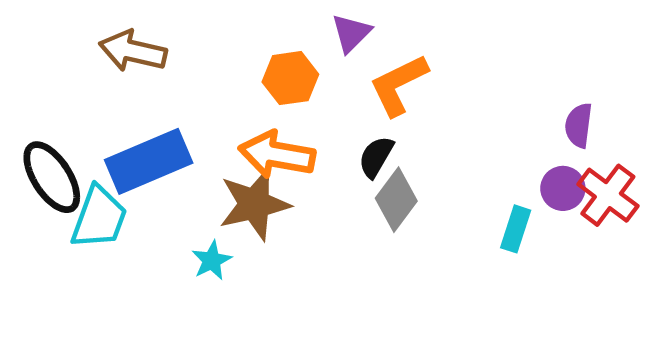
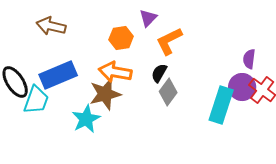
purple circle: (563, 188) -> (242, 87), size x1.4
cyan rectangle: (516, 229) -> (221, 105), size x1.8
cyan star: (212, 260) -> (86, 119), size x1.6

